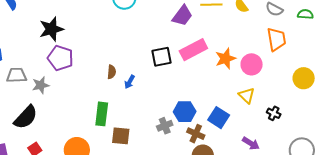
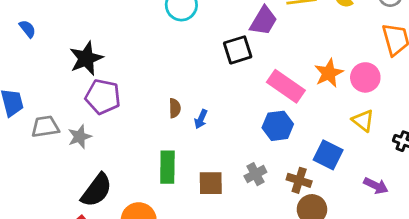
pink rectangle: (193, 50) -> (286, 86), moved, turned 68
black square: (161, 57) -> (238, 50), moved
blue hexagon: (185, 112) -> (278, 126), moved
black semicircle: (26, 117) -> (97, 190), moved
brown square: (121, 136) -> (211, 183), moved

